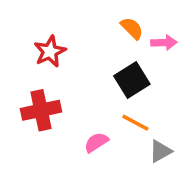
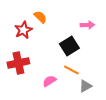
orange semicircle: (132, 28) -> (40, 17), moved

